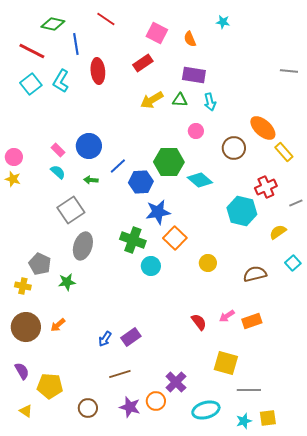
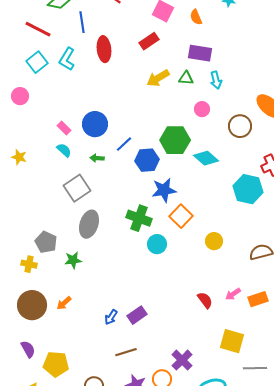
pink circle: (14, 157) -> (20, 96), moved

